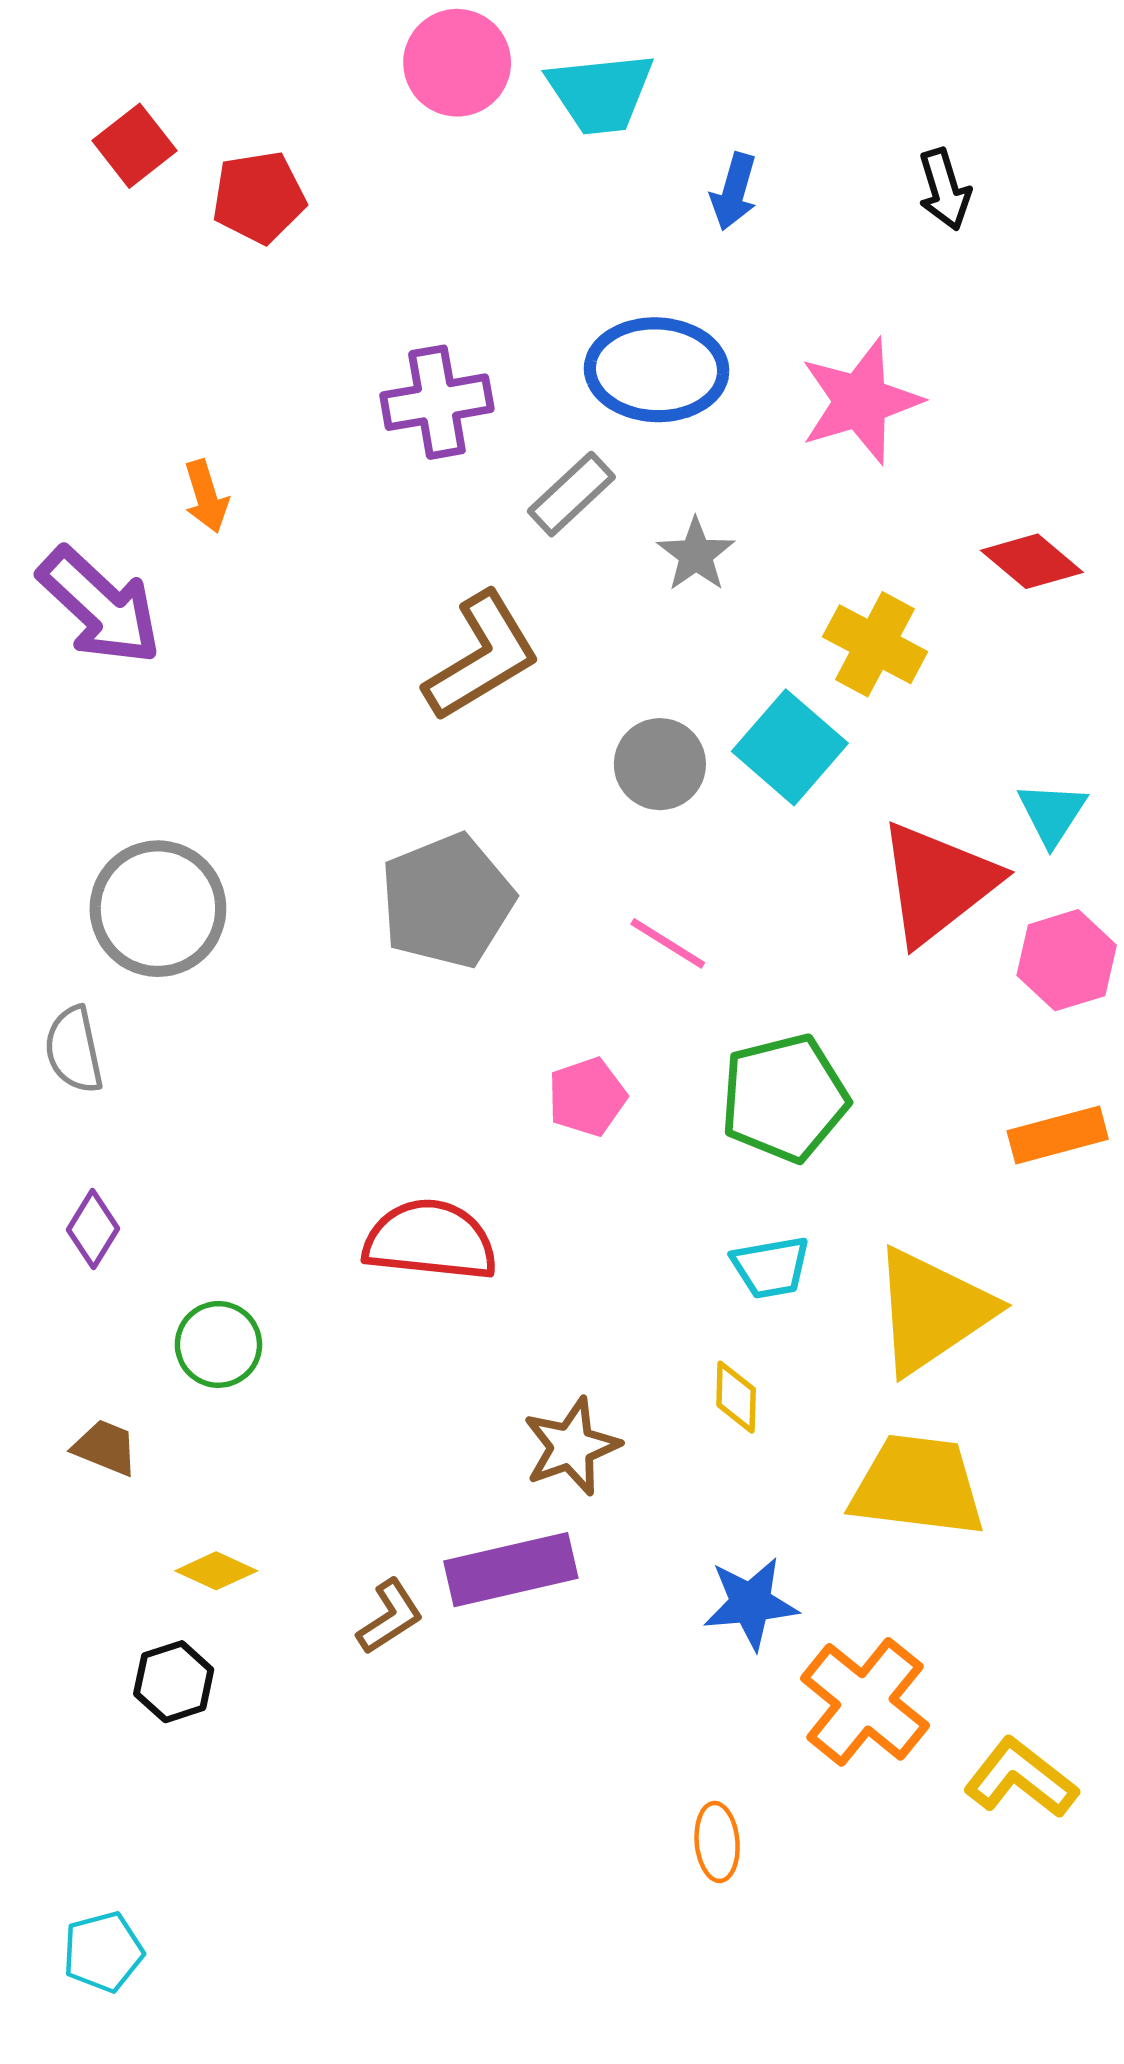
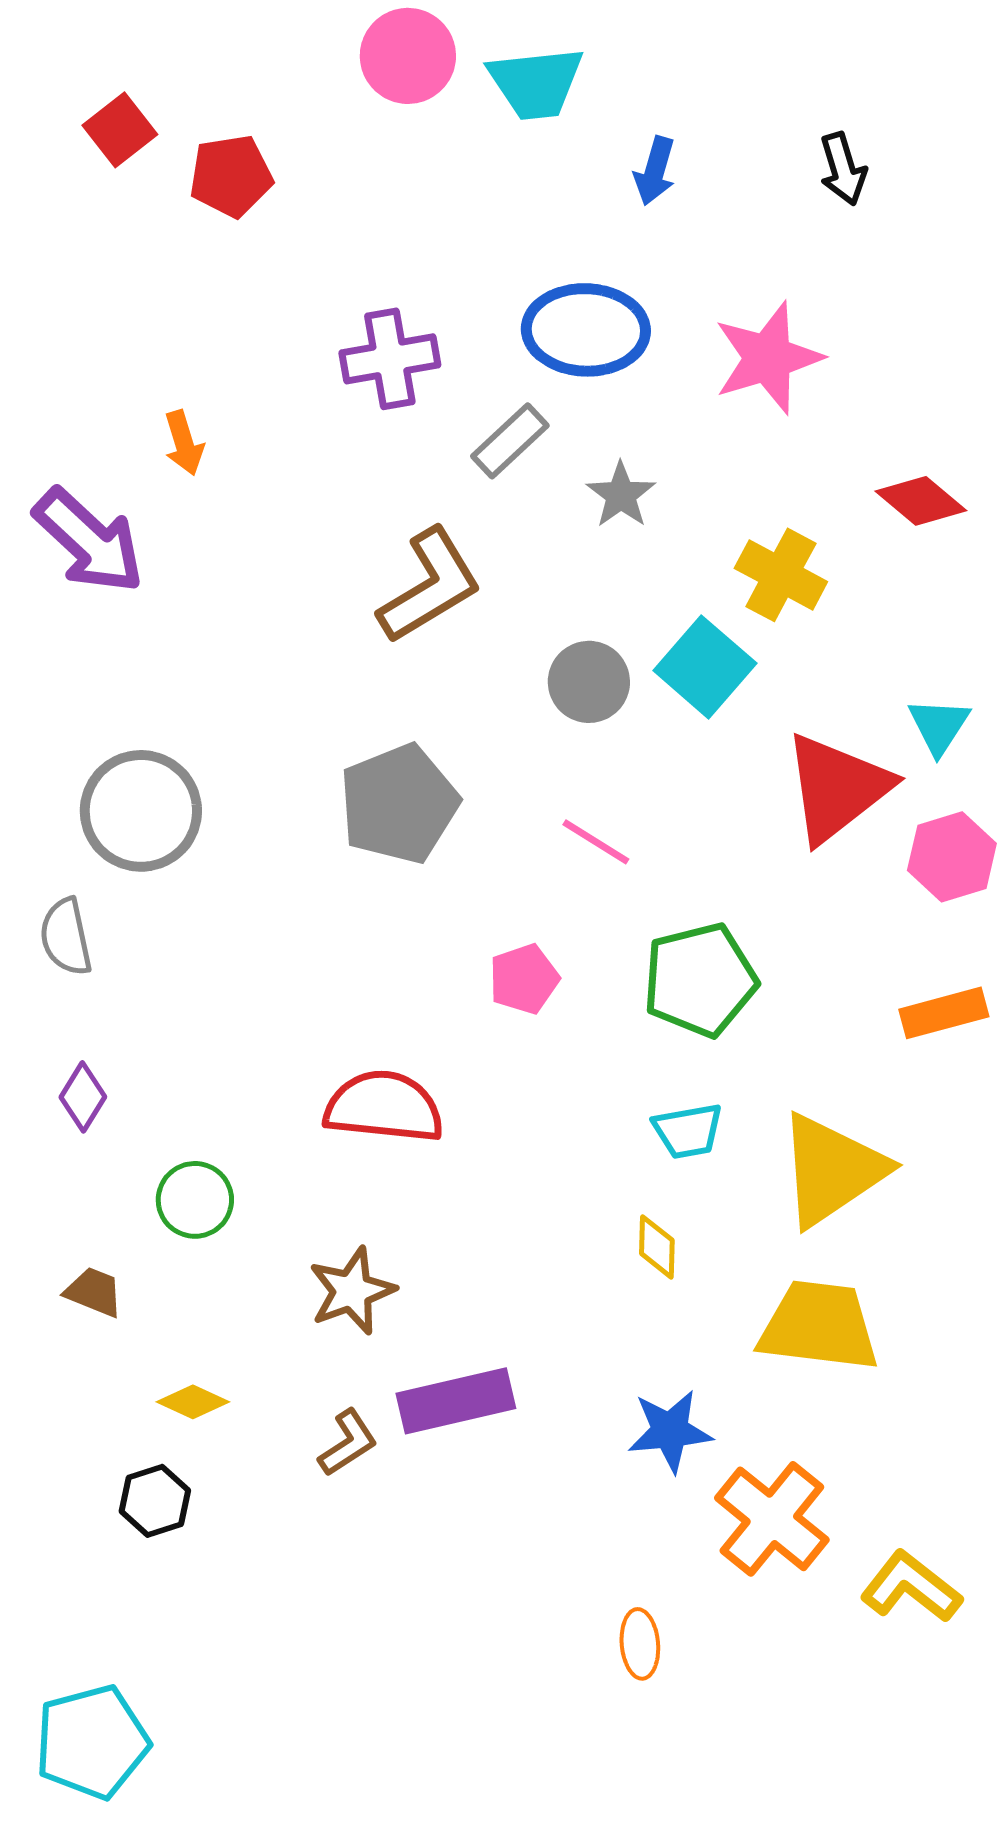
brown star: (571, 1446) -> (352, 1291), moved
cyan pentagon: (103, 1952) -> (92, 1742), size x1.6

